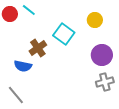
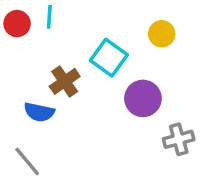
cyan line: (29, 10) -> (49, 17), turned 56
purple circle: (102, 55) -> (143, 98), moved

